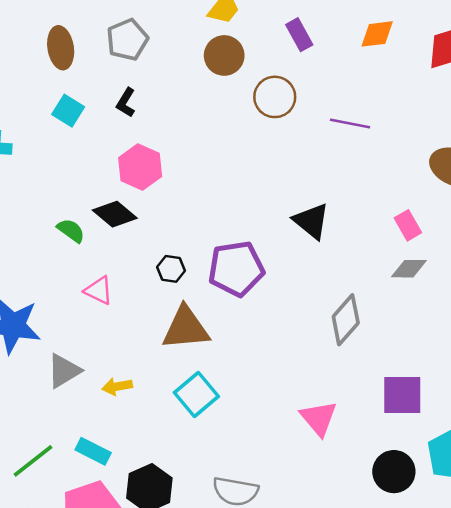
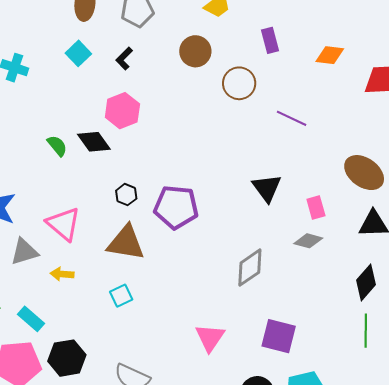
brown circle: (224, 55) -> (195, 51), moved
black triangle: (311, 221) -> (267, 188), moved
pink triangle: (99, 291) -> (64, 224), moved, size x1.5
cyan square: (196, 394) -> (121, 296), size x0.7

